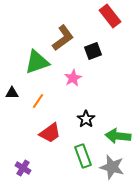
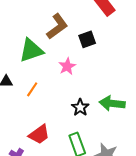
red trapezoid: (50, 133) -> (39, 134), moved
green arrow: (118, 136) -> (112, 103), moved

